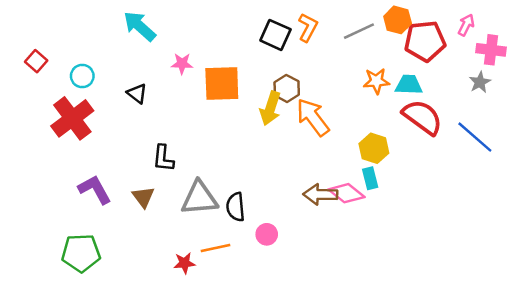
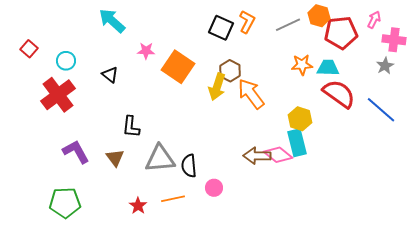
orange square: (222, 83) -> (178, 67), turned 36
cyan rectangle: (370, 178) -> (297, 143), size x1.5
red star: (184, 263) -> (138, 206), moved, turned -30

